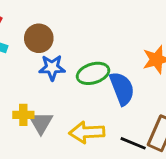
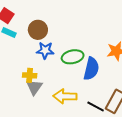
blue semicircle: (122, 88) -> (91, 69), turned 30
yellow cross: (23, 115) -> (30, 75), moved

